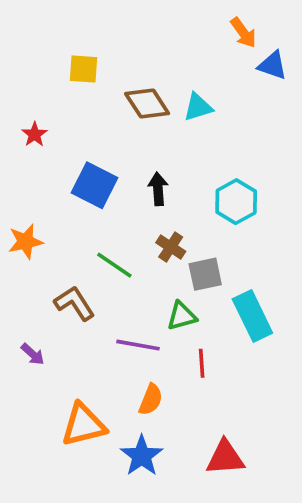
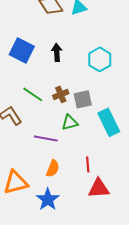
brown cross: (171, 247) -> (61, 94), moved, turned 35
red line: (202, 363) -> (88, 164), moved
red triangle: (225, 458) -> (99, 188), moved

